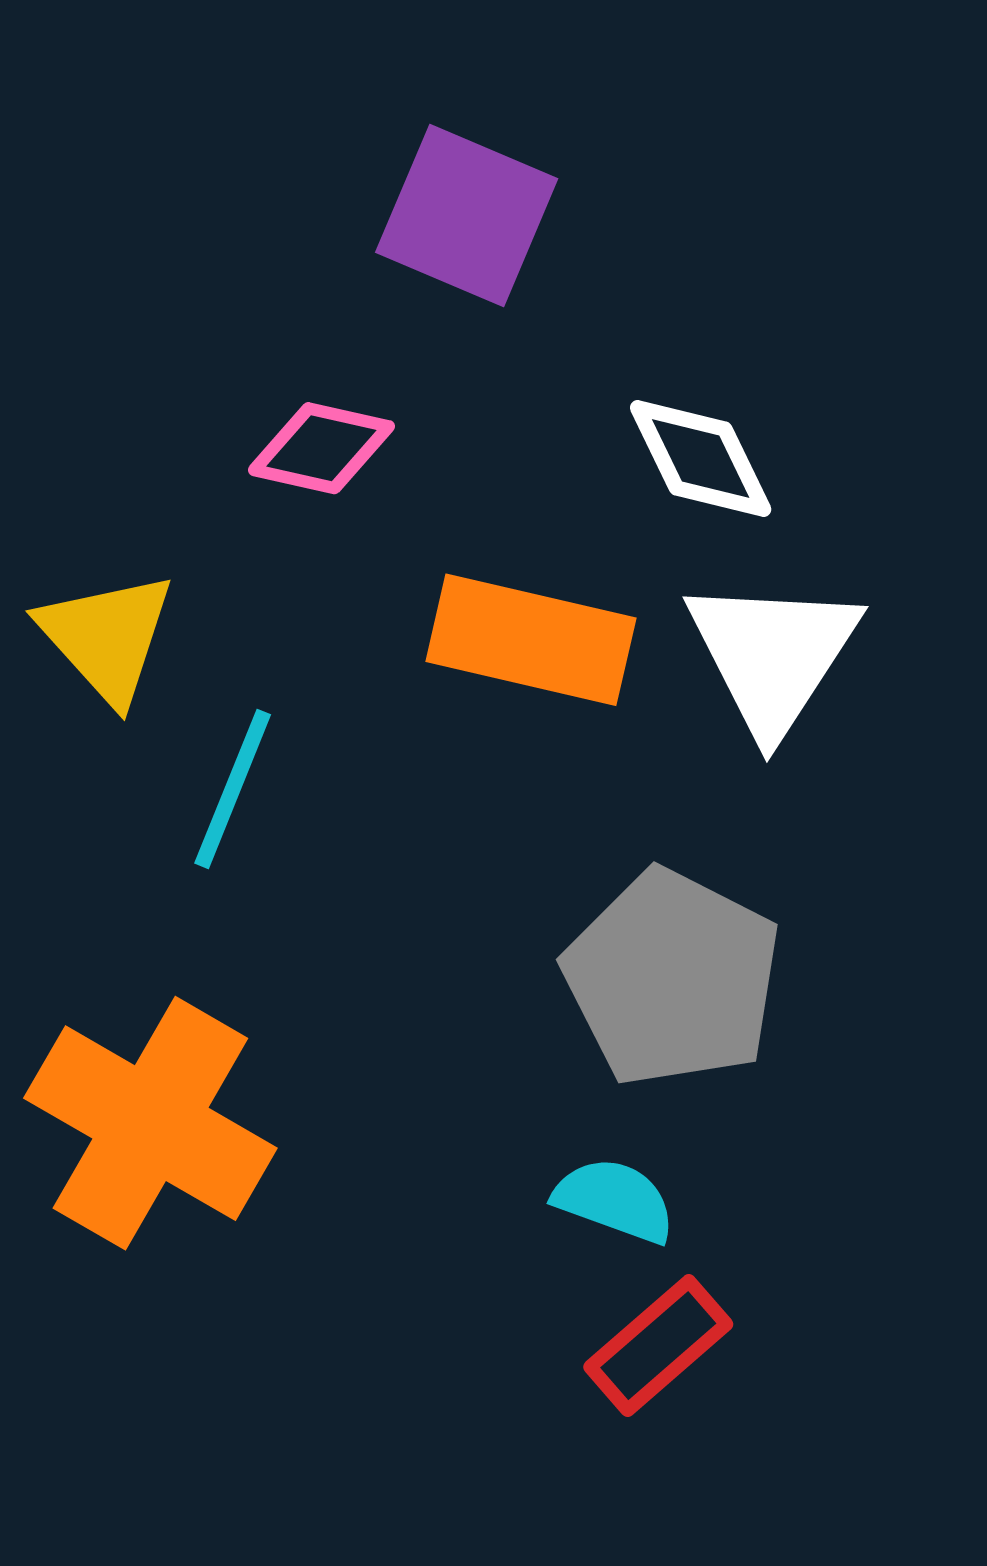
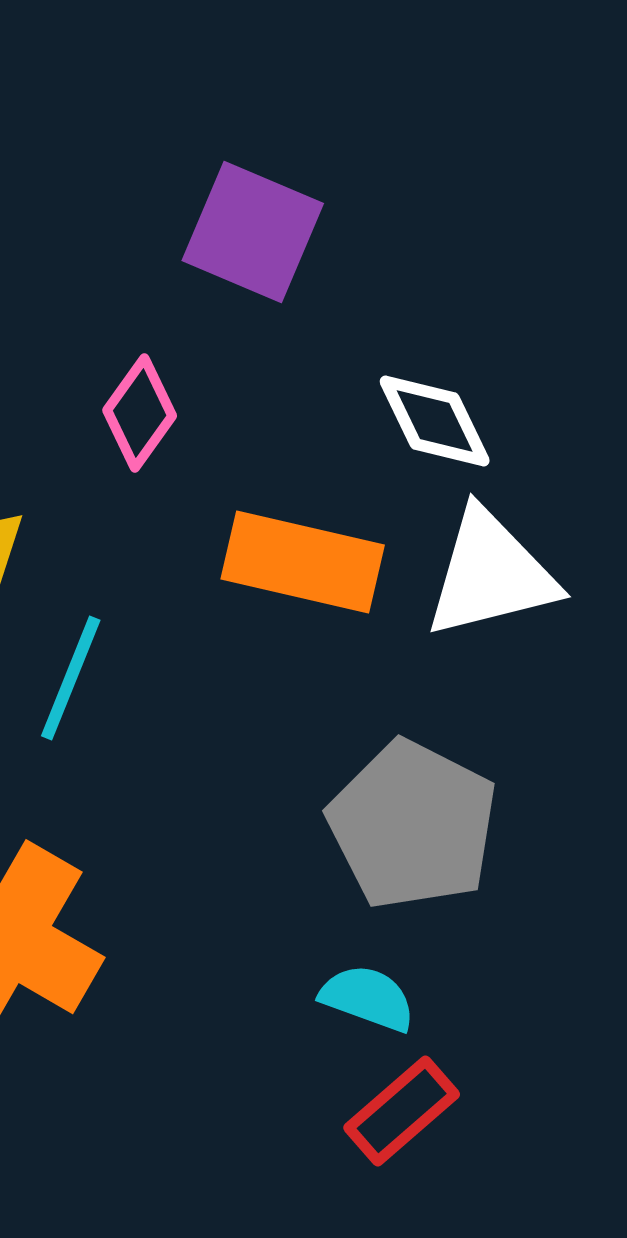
pink diamond: (321, 448) -> (140, 413), turned -67
white triangle: (773, 655) -> (491, 574), turned 43

